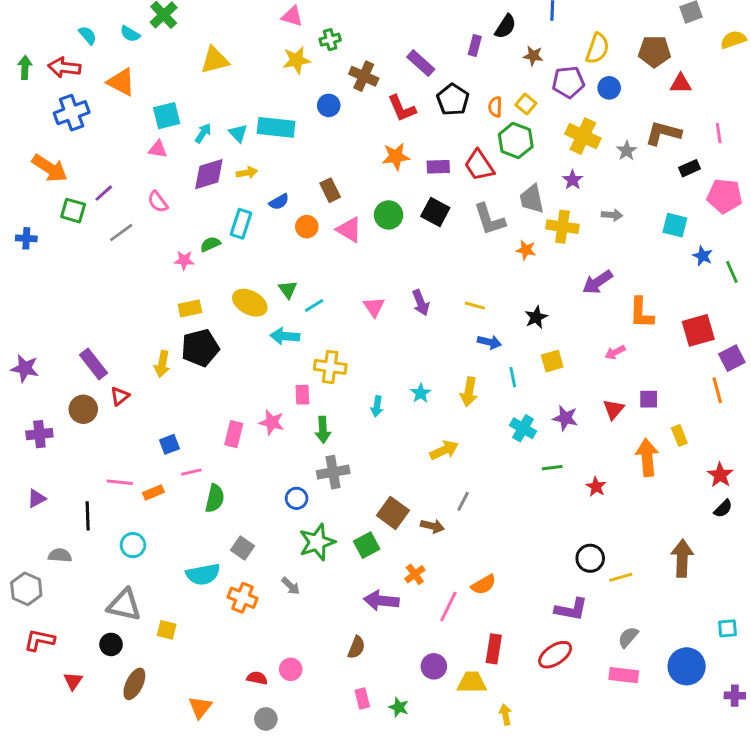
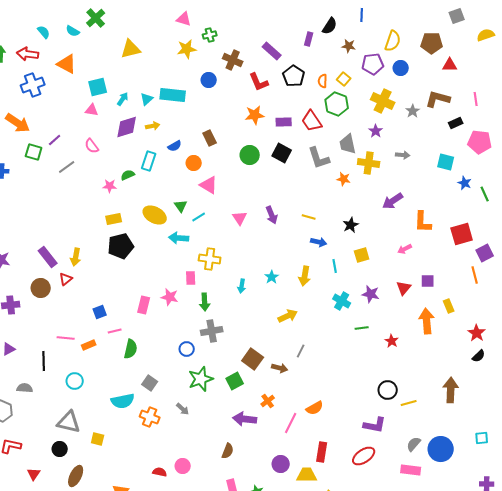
cyan triangle: (238, 133) -> (147, 99), turned 32
pink triangle: (349, 230) -> (209, 185), moved
yellow arrow: (162, 364) -> (76, 257), moved
blue circle: (687, 666) -> (441, 449), moved

